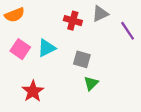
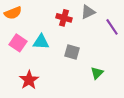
cyan triangle: (47, 48) -> (41, 42), turned 30
green triangle: (91, 83) -> (97, 73), moved

